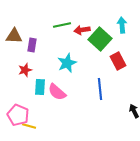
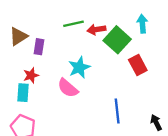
brown triangle: (14, 36) -> (18, 36), turned -36
cyan rectangle: (40, 87) -> (23, 93), moved
blue line: (100, 89) -> (117, 111), moved
pink semicircle: (57, 92) -> (68, 88), moved

